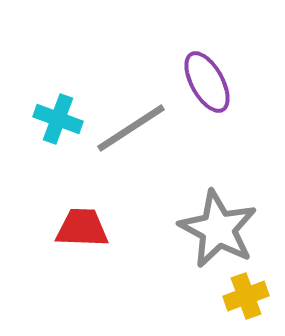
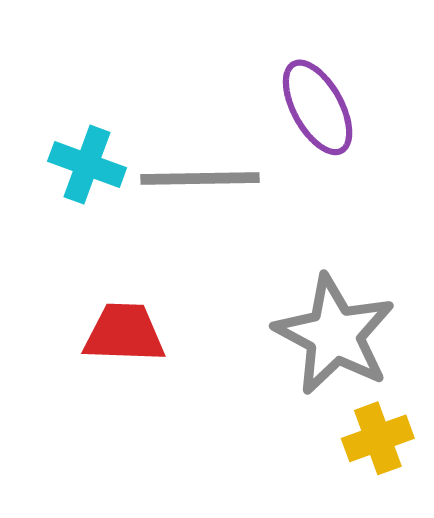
gray line: (131, 128) -> (200, 178), turned 32

